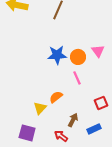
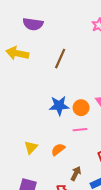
pink line: (77, 78) -> (80, 130), turned -72
yellow triangle: (40, 108) -> (31, 147), moved

